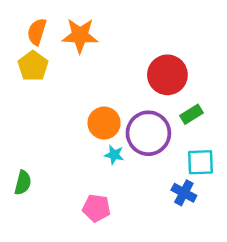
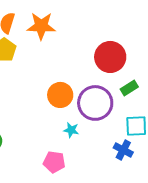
cyan star: (114, 155) -> (71, 130), moved

